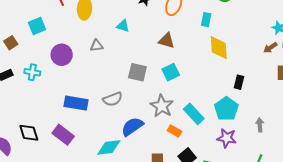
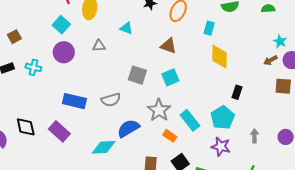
cyan square: (37, 26) -> (61, 25), moved, turned -30

